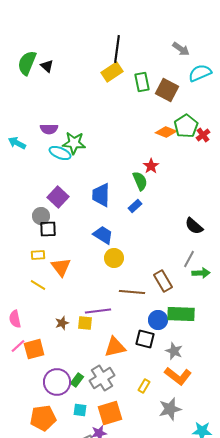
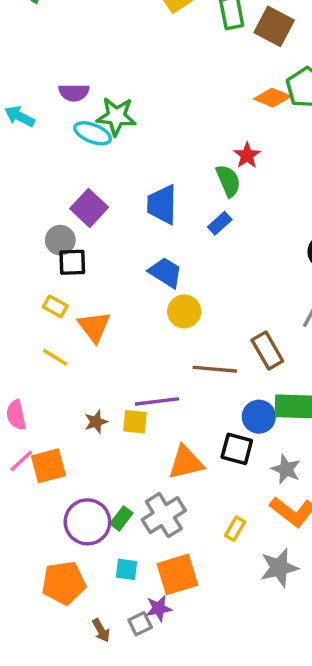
yellow rectangle: (38, 255) -> (55, 306), turned 32

